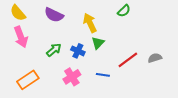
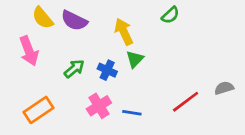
yellow semicircle: (18, 13) -> (43, 18), moved
gray semicircle: (155, 58) -> (224, 88), moved
red line: (128, 60) -> (186, 102), moved
blue line: (103, 75) -> (132, 113), moved

